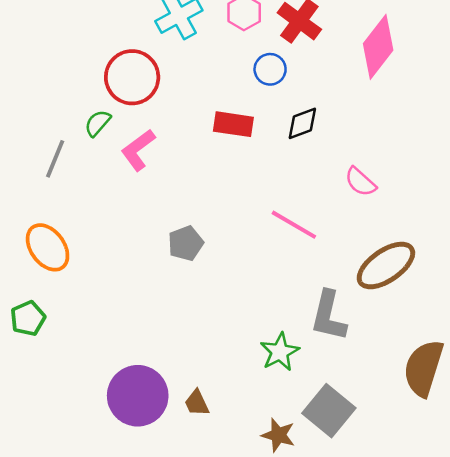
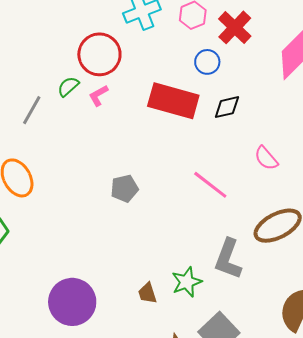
red rectangle: (233, 124) -> (173, 101), size x1.6
pink L-shape: (138, 150) -> (98, 95), moved, size x0.7
brown trapezoid: (197, 403) -> (147, 293), moved

